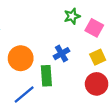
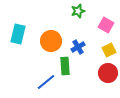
green star: (72, 16) -> (78, 11), moved
orange circle: (21, 58) -> (51, 41), moved

